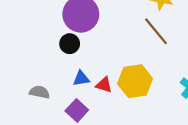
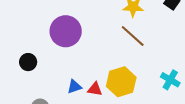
black circle: (70, 44) -> (28, 62), moved

